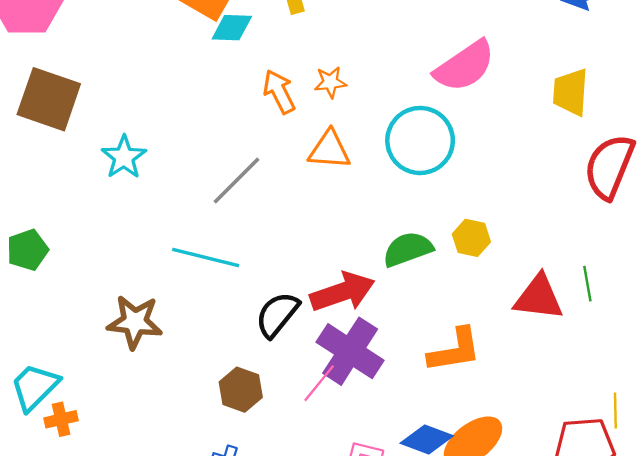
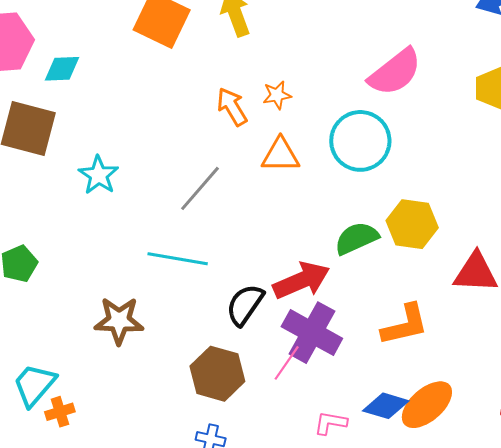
cyan diamond: (232, 28) -> (62, 69), moved
yellow hexagon: (471, 238) -> (412, 224), size x1.5
brown hexagon: (241, 390) -> (217, 374), size x1.4

